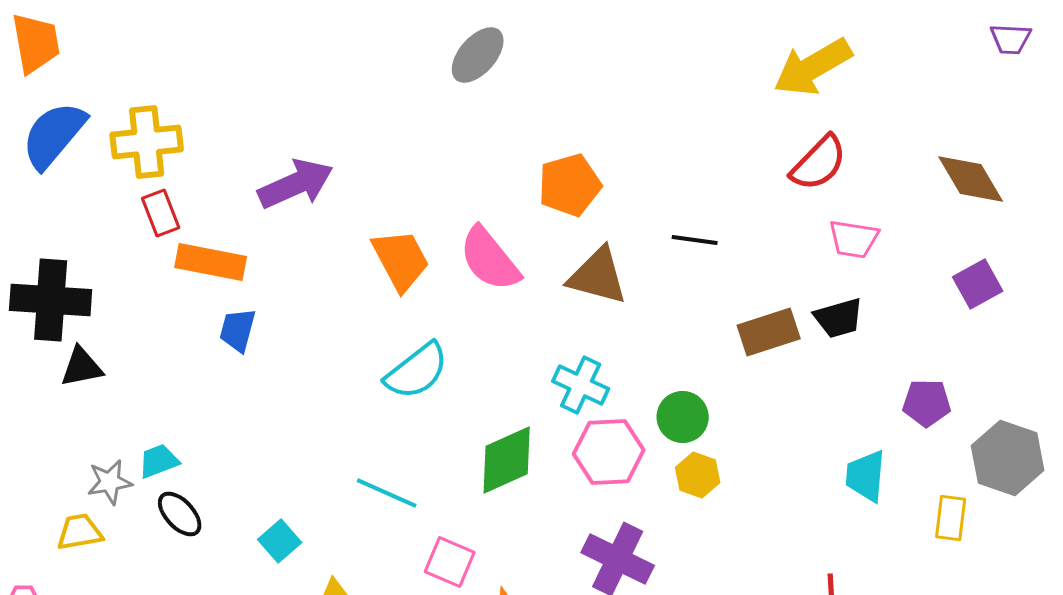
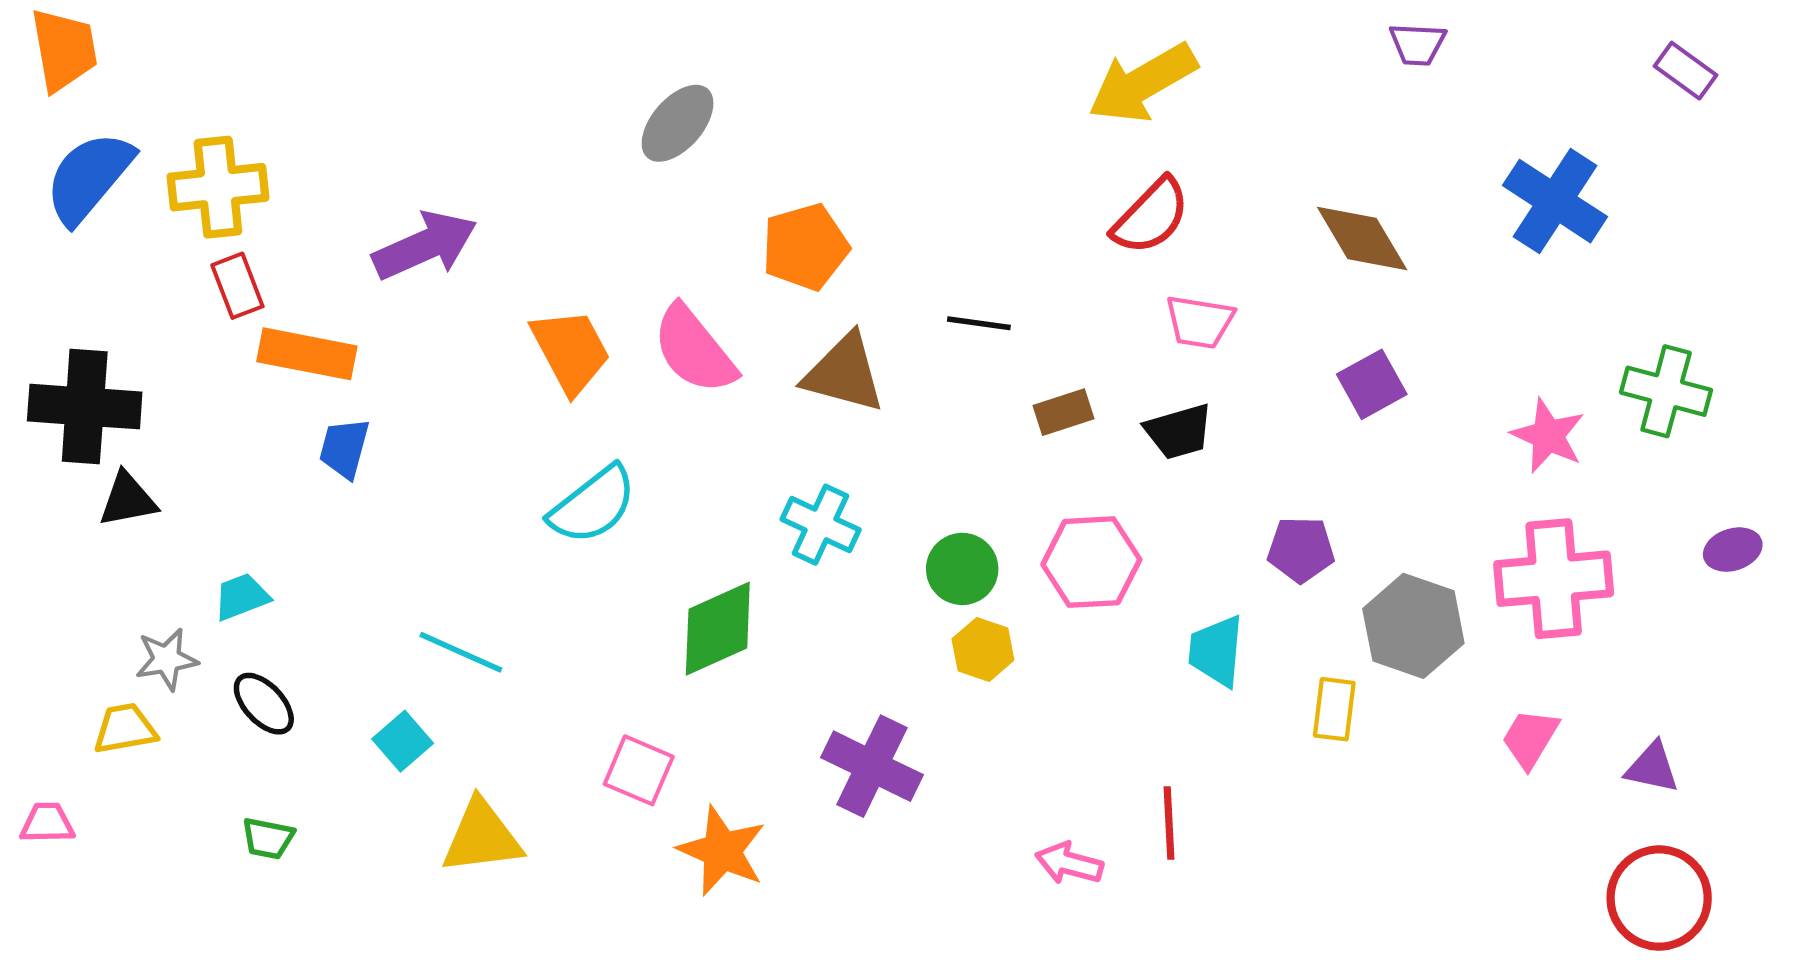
gray ellipse: (478, 55) -> (678, 123), moved
brown rectangle: (769, 332) -> (1064, 412), moved, size x0.7
pink hexagon: (609, 452) -> (1091, 562), moved
cyan trapezoid: (159, 461) -> (242, 597), moved
cyan line: (387, 493) -> (461, 652), moved

